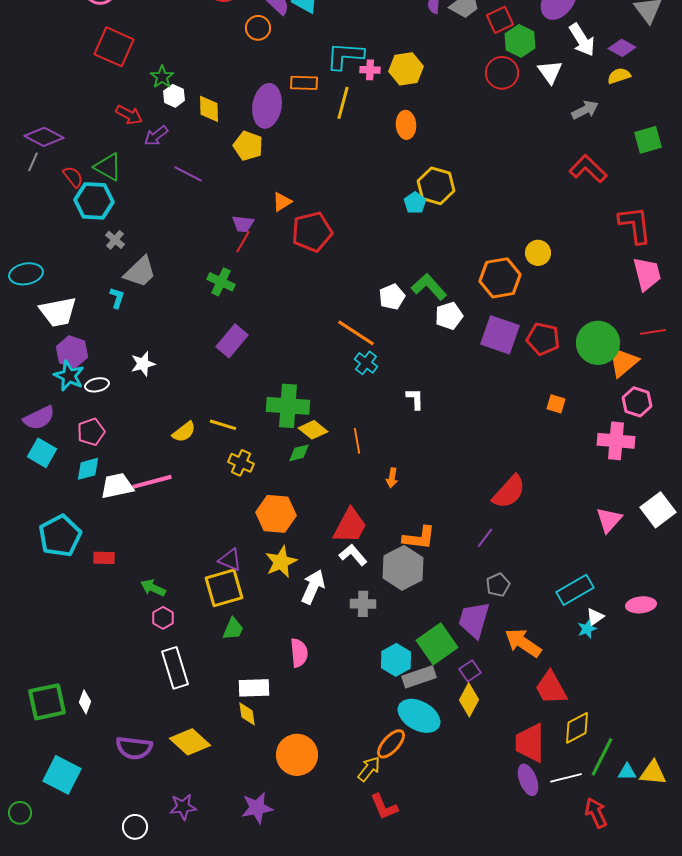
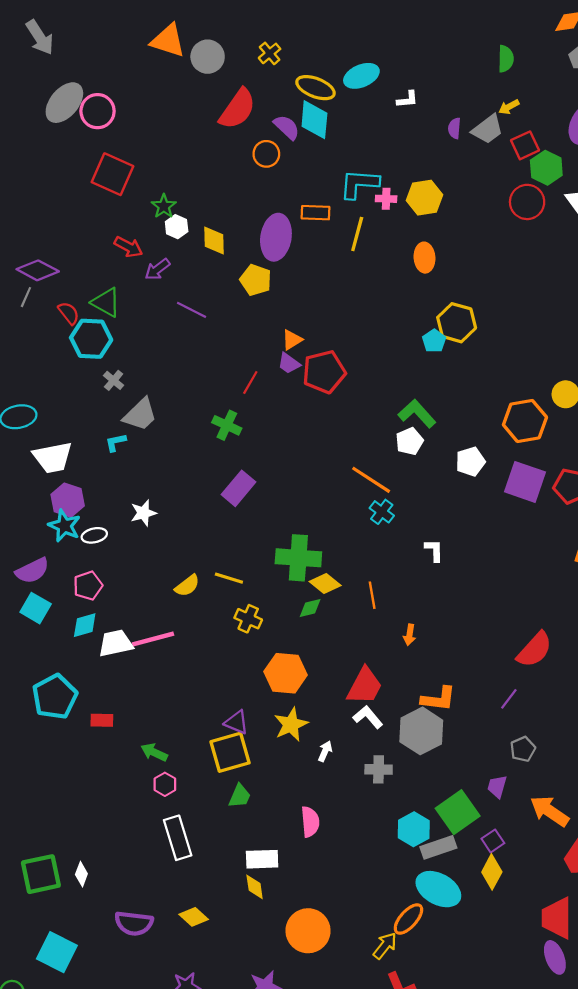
purple trapezoid: (243, 224) -> (289, 363), moved, turned 30
green L-shape: (429, 287) -> (417, 414), moved
cyan L-shape: (117, 298) -> (116, 442), turned -120
white arrow: (313, 587) -> (325, 751), size x0.6
purple trapezoid: (474, 620) -> (497, 786), size x0.6
yellow diamond: (190, 742) -> (194, 917), size x0.7

